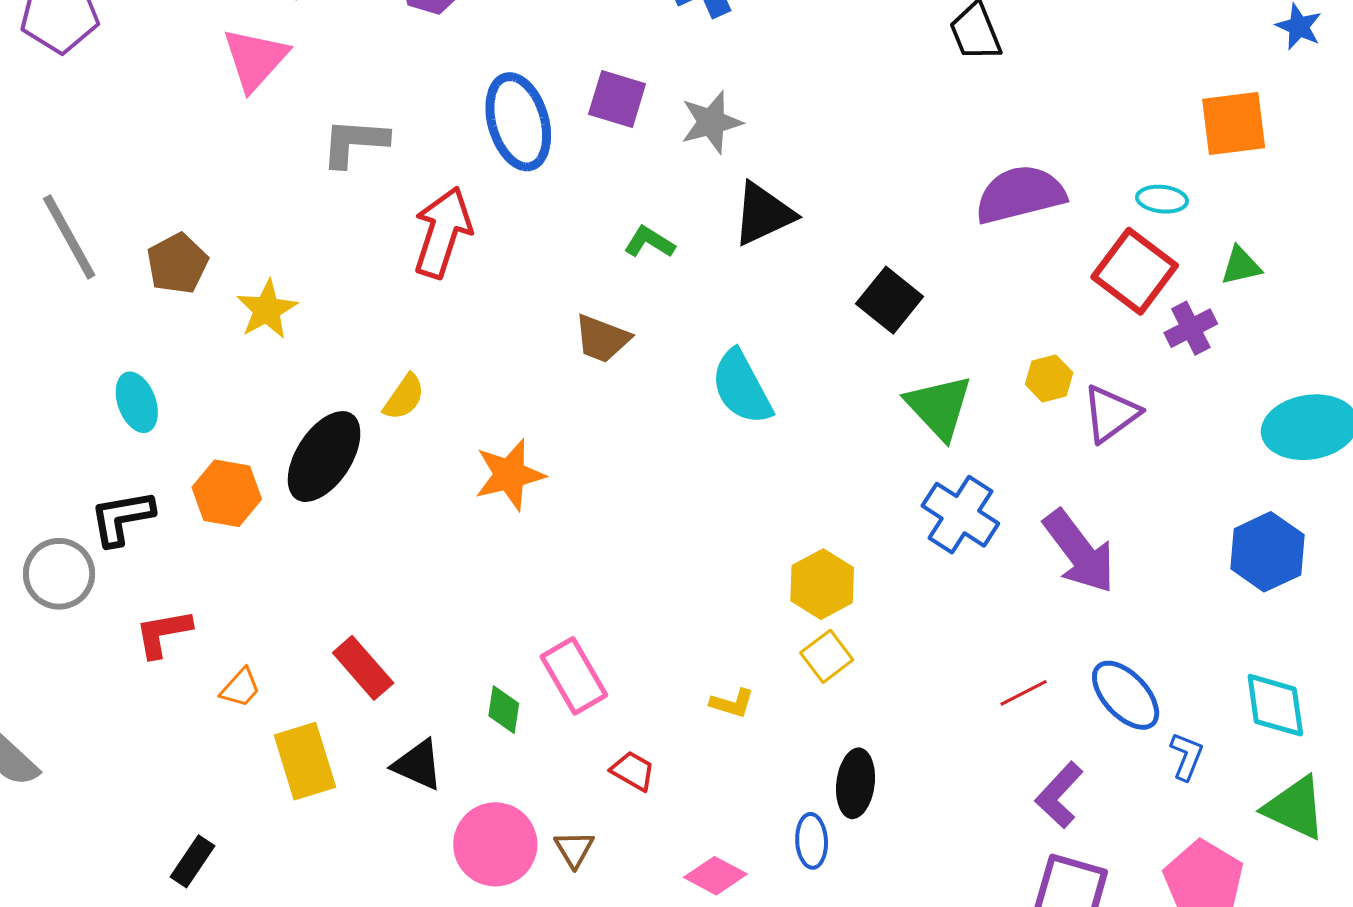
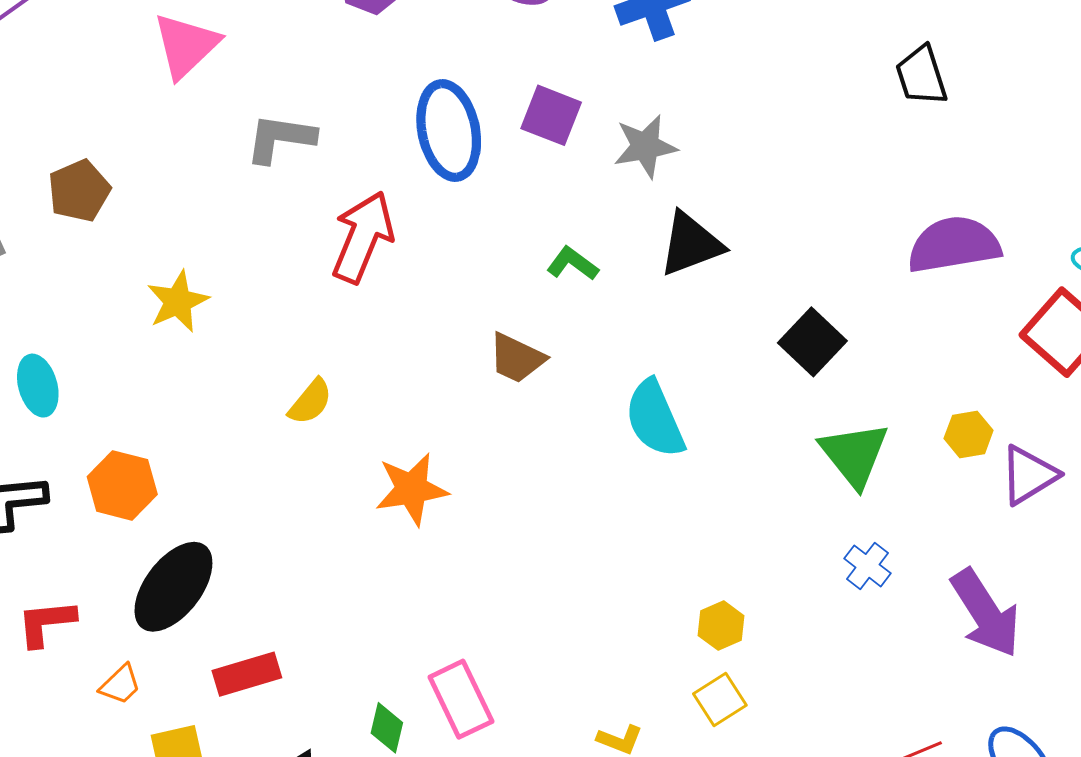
brown pentagon: (177, 264) -> (79, 191), moved
black ellipse: (324, 457) -> (173, 587), moved
blue cross: (960, 515) -> (867, 566), size x0.6
yellow hexagon: (822, 584) -> (721, 626), size x0.7
red rectangle: (363, 668) -> (247, 674), turned -70

